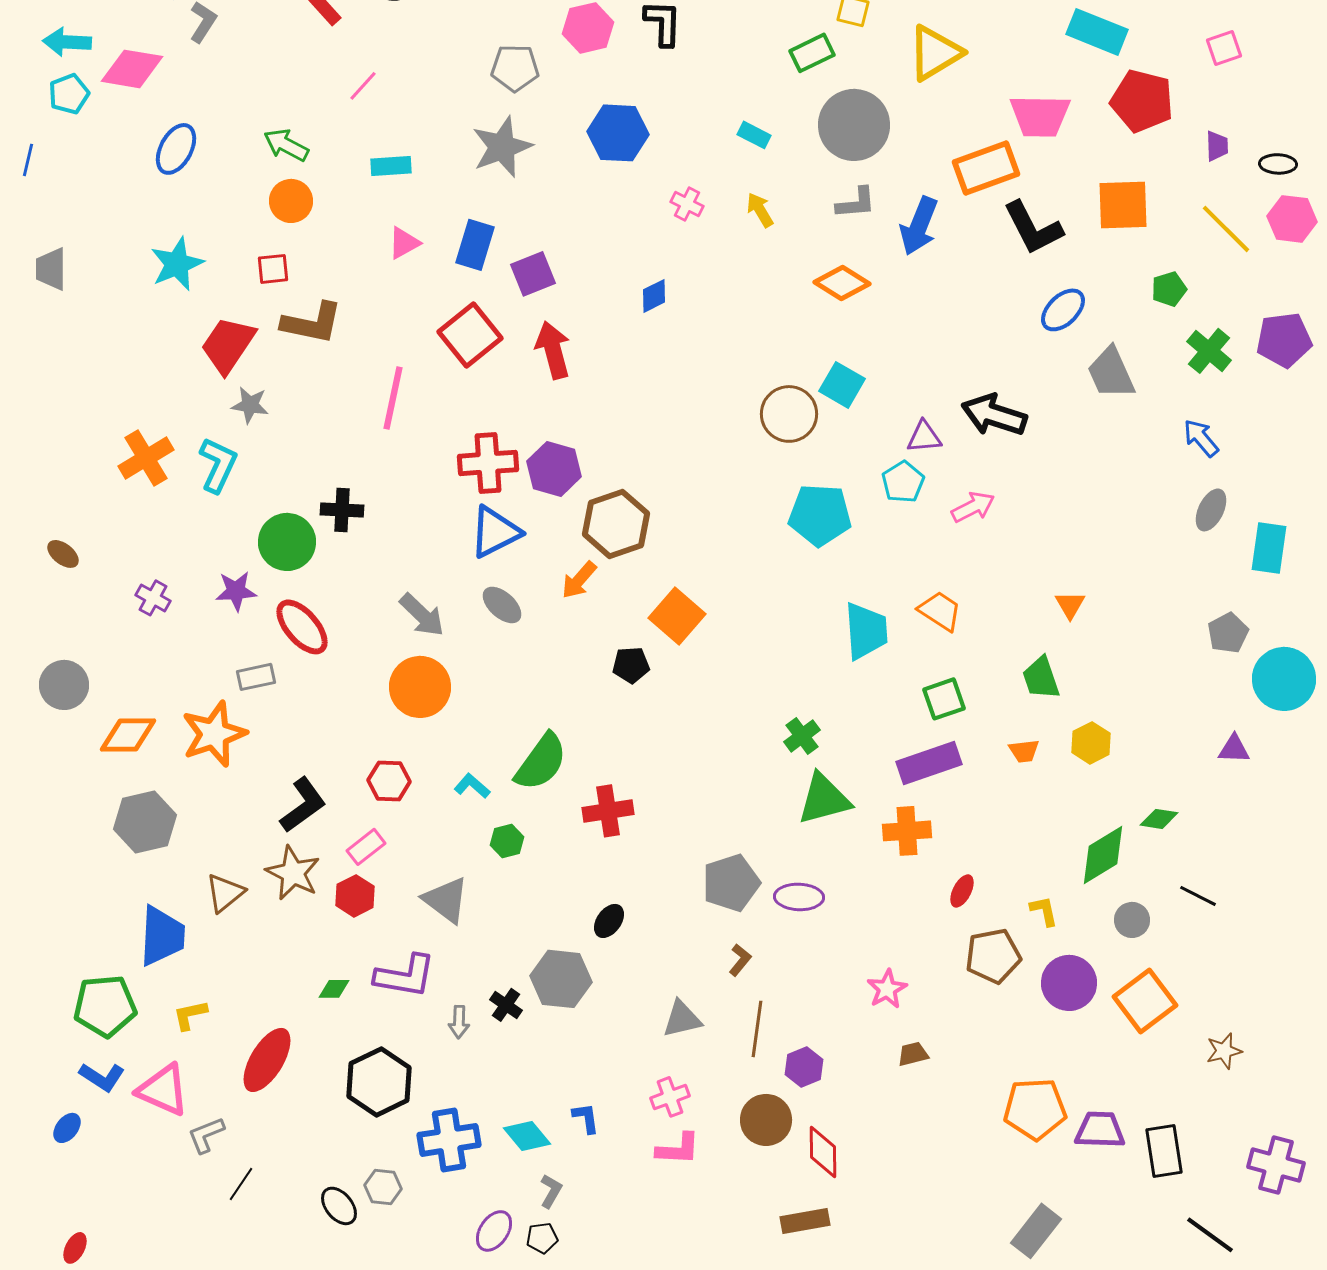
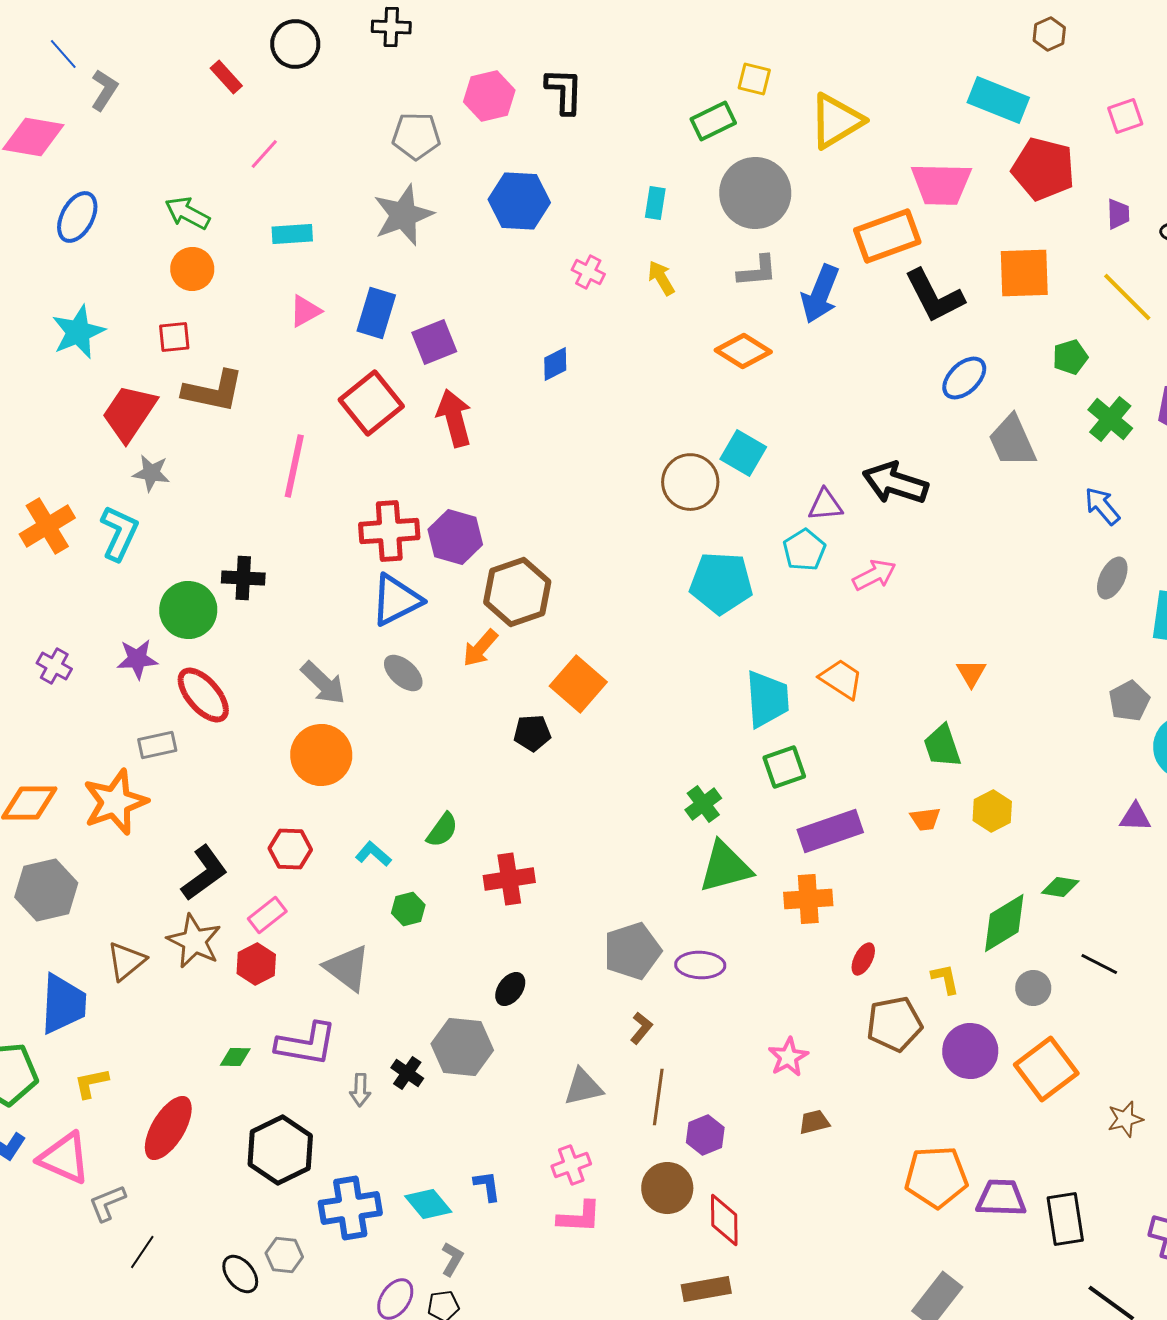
cyan rectangle: (754, 135) -> (655, 203), turned 72
green square: (944, 699) -> (784, 767), moved
green semicircle: (541, 762) -> (442, 830), size x0.6

